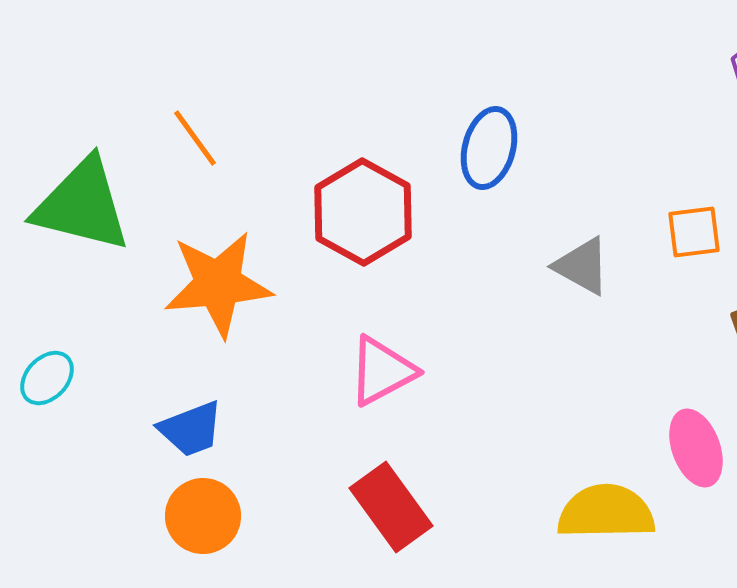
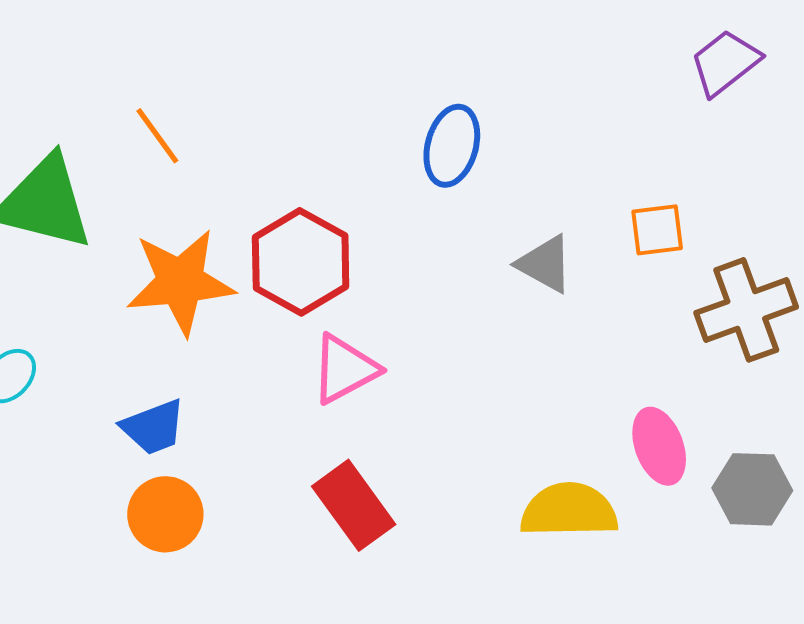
red hexagon: (363, 212) -> (301, 262), moved

